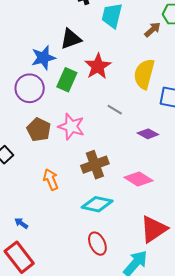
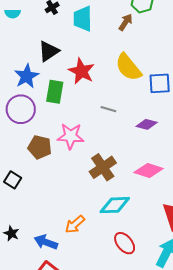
yellow semicircle: (144, 74) -> (128, 67), turned -40
orange arrow: (51, 179) -> (75, 224), moved, turned -95
blue arrow: (21, 223) -> (46, 242), size x1.6

